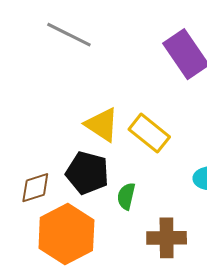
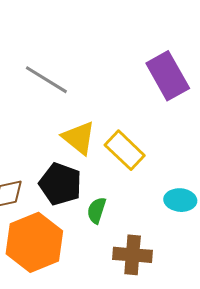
gray line: (69, 35) -> (46, 80), moved

